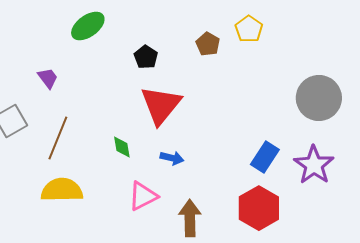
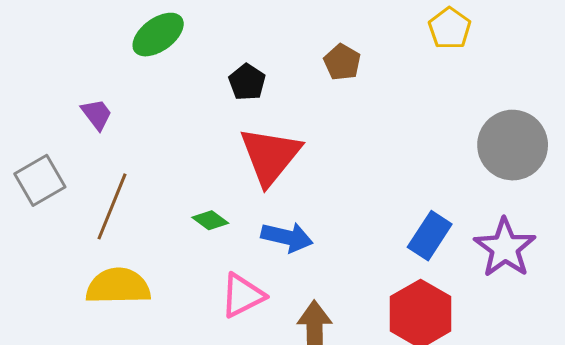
yellow pentagon: (249, 29) -> (450, 28), moved
green diamond: (122, 147) -> (210, 220), turned -45
blue arrow: (172, 158) -> (287, 237), size x1.4

